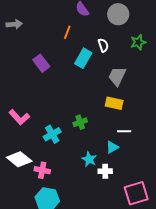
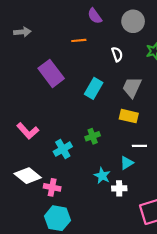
orange line: (67, 32) -> (79, 40), turned 64
cyan rectangle: (83, 58) -> (94, 88), moved
purple rectangle: (41, 63) -> (51, 73), size x1.4

